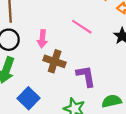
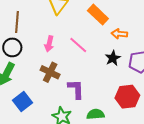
pink arrow: (42, 39) -> (49, 44), moved

